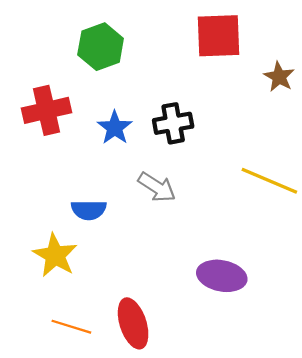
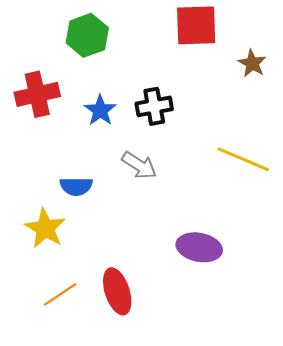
orange line: (71, 327) -> (60, 294), turned -51

